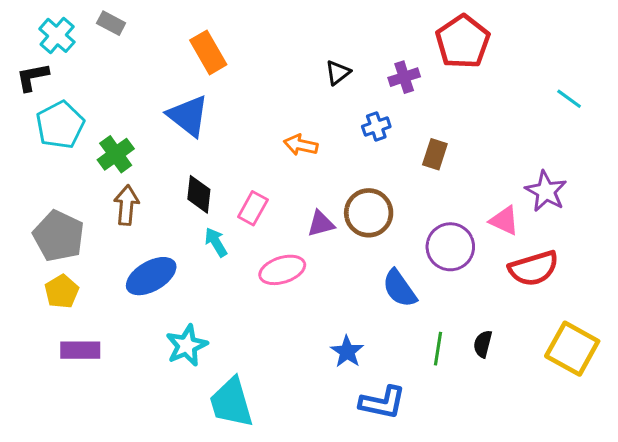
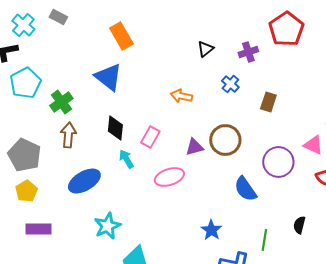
blue cross: (376, 126) -> (230, 84), turned -30
green line: (438, 349) -> (264, 240), moved

